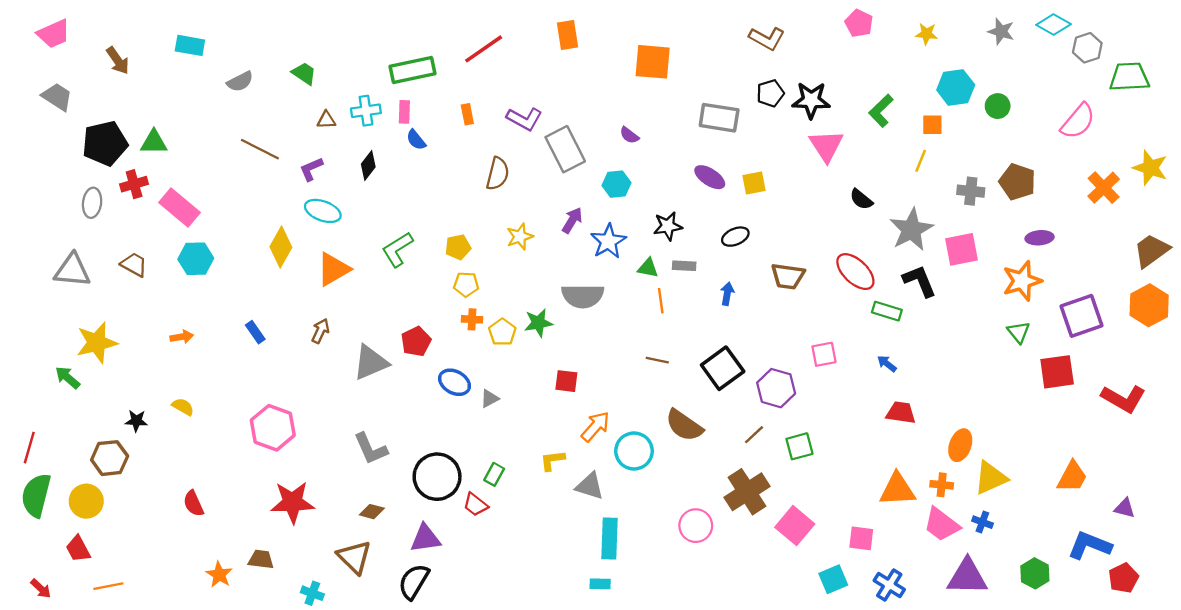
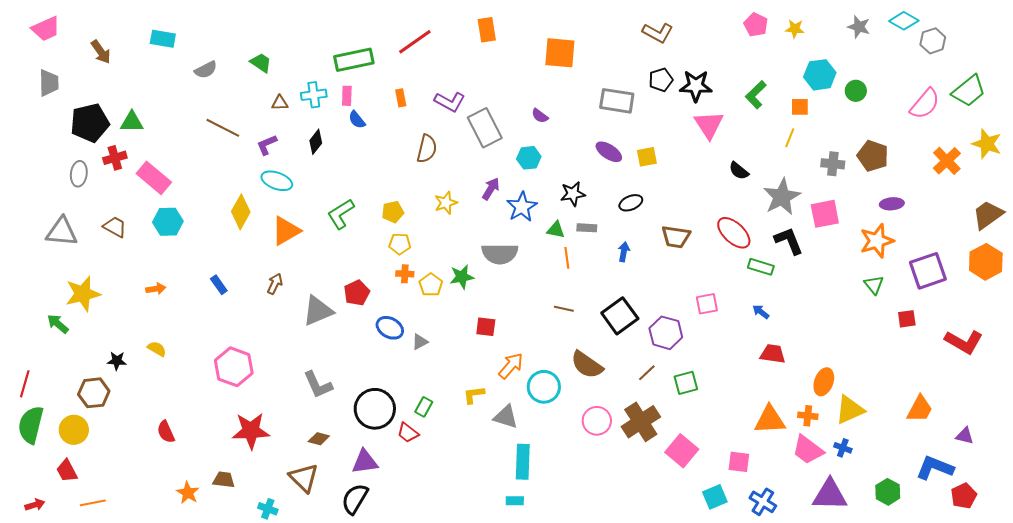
pink pentagon: (859, 23) -> (756, 25), moved
green trapezoid: (1129, 77) -> (969, 91), moved, turned 144
gray trapezoid: (57, 97) -> (49, 83), turned 56
red square: (1057, 372) -> (907, 319), size x0.6
pink circle: (696, 526) -> (597, 421), moved
red arrow: (41, 589) -> (35, 505), turned -60

